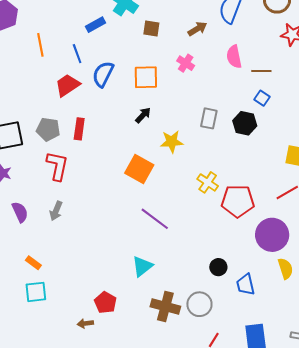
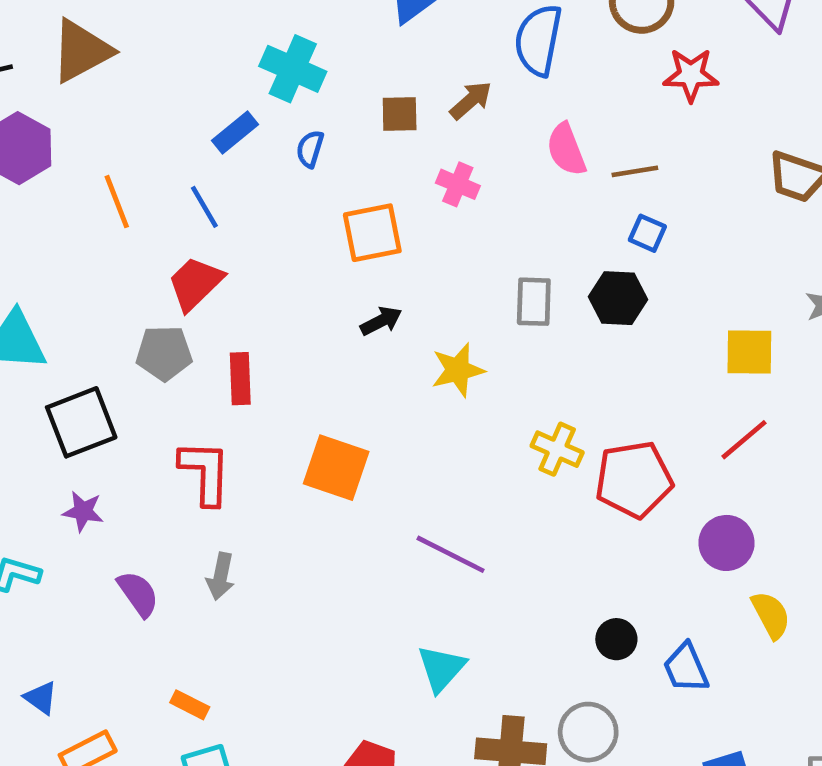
brown square: (151, 28) -> (400, 114), moved
blue semicircle: (103, 74) -> (310, 149), moved, size x0.6
black arrow: (143, 115) -> (381, 321), turned 30
gray pentagon: (48, 129) -> (164, 353), moved
orange square: (139, 169) -> (336, 468), moved
purple circle: (272, 235) -> (726, 543), size x0.7

